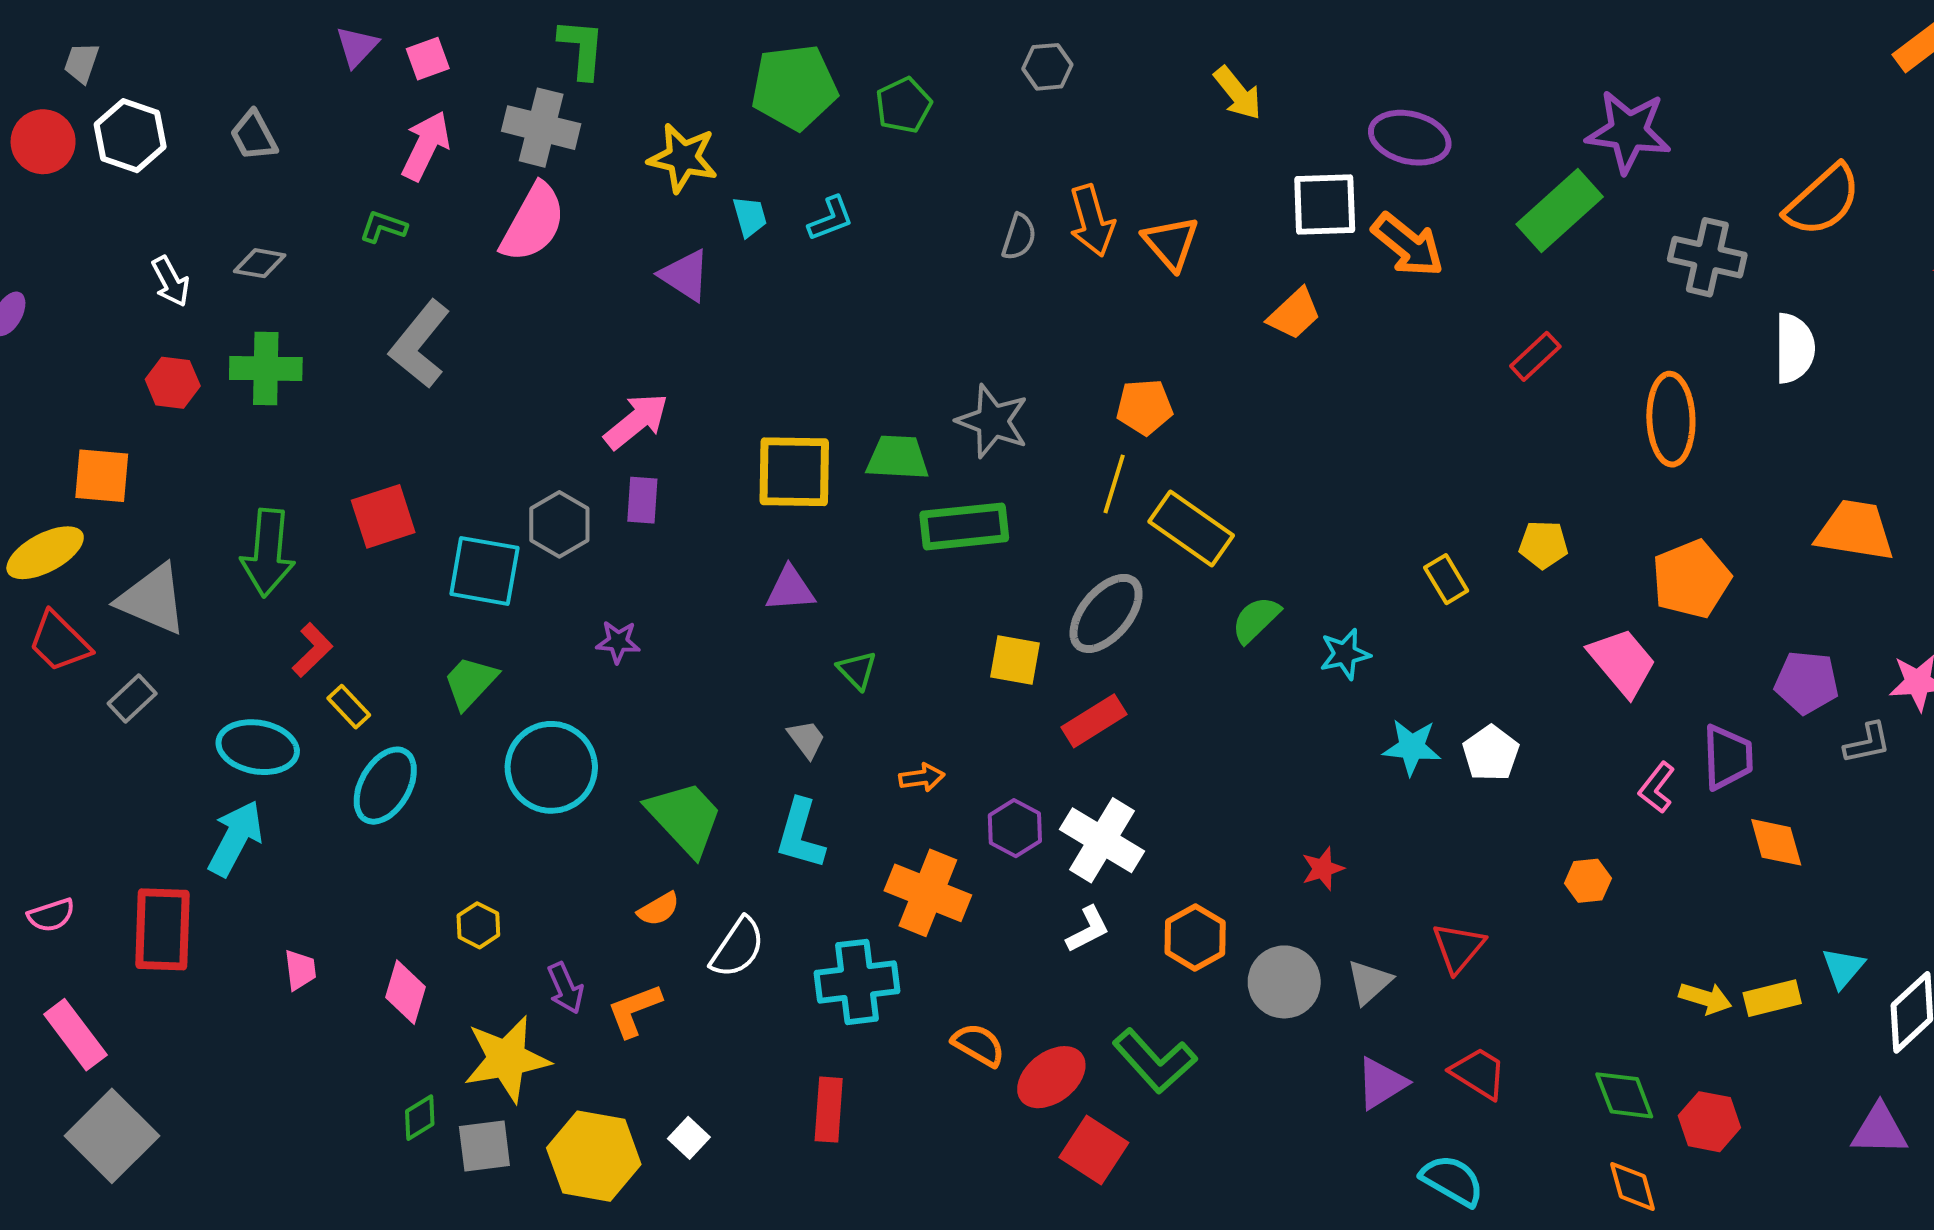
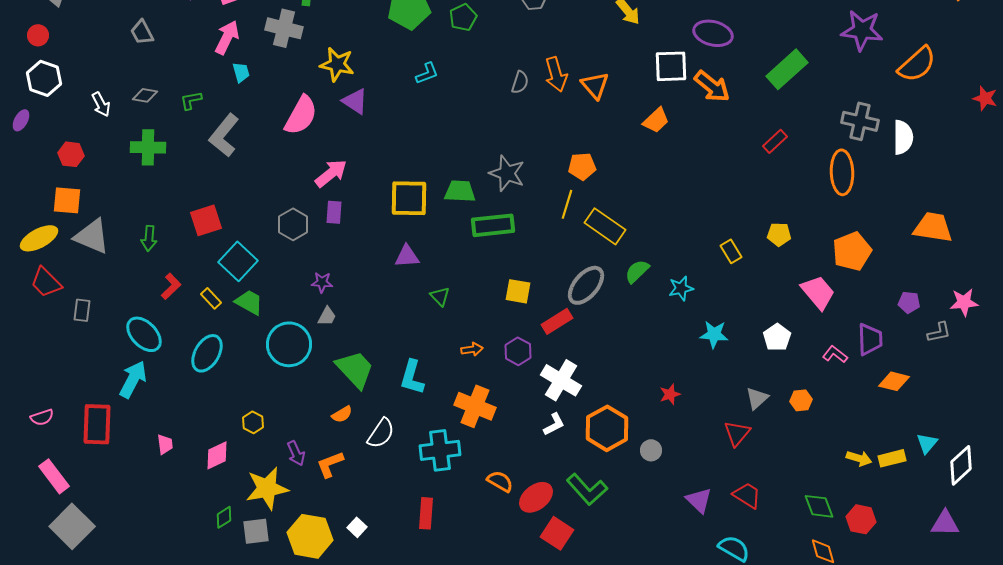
purple star: (1628, 132) -> (862, 30), moved
white hexagon: (130, 136) -> (44, 78), moved
red circle: (43, 142) -> (38, 35), size x0.7
yellow star: (683, 158) -> (337, 64), moved
cyan trapezoid: (750, 217) -> (241, 72), moved
pink semicircle: (533, 223) -> (301, 115), moved
green L-shape: (383, 227) -> (191, 100), moved, turned -30
gray cross: (1707, 257) -> (860, 121), moved
red hexagon: (173, 383) -> (71, 154), moved
green arrow: (268, 553) -> (149, 238), size x0.6
cyan square: (484, 571) -> (238, 261), moved, turned 33
gray triangle: (152, 599) -> (92, 236), moved
gray ellipse: (1106, 613) -> (586, 285), moved
green trapezoid: (470, 682) -> (249, 302), turned 76
purple pentagon: (1807, 682) -> (909, 302), size x0.7
gray rectangle: (132, 699) -> (82, 310), turned -40
yellow rectangle: (349, 707) -> (211, 298), moved
gray trapezoid: (806, 739) -> (327, 316), moved, turned 65
cyan ellipse: (258, 747) -> (144, 334), turned 36
white pentagon: (1491, 753) -> (777, 337), moved
pink L-shape: (1657, 788) -> (835, 354), turned 90
purple hexagon: (1015, 828) -> (518, 351), moved
orange diamond: (1776, 842) -> (894, 381), turned -60
orange hexagon: (1195, 937) -> (607, 428), size x1.4
gray circle: (1284, 982) -> (651, 450), size x0.6
gray triangle: (1369, 982) -> (757, 398), moved
pink diamond: (405, 992) -> (217, 455), turned 48
purple triangle: (1381, 1083) -> (699, 500), turned -44

